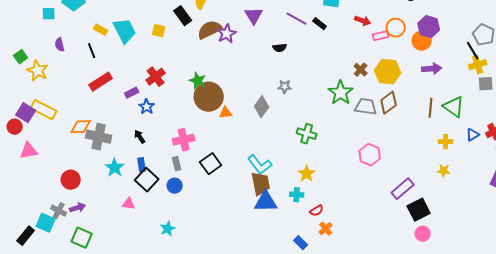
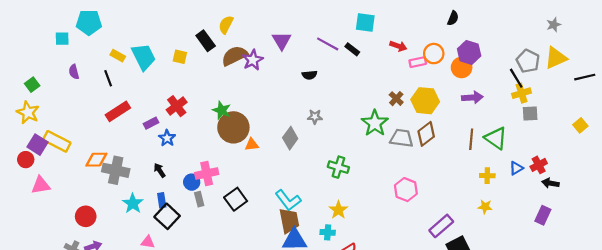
yellow star: (38, 71) -> (28, 112), moved
blue circle: (175, 186) -> (192, 182), moved

